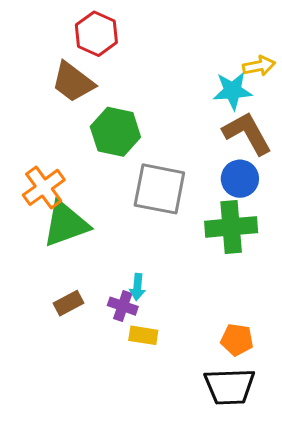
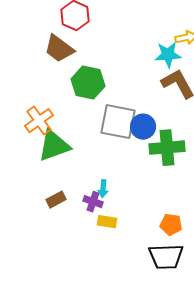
blue circle: (240, 179) -> (143, 127), moved

